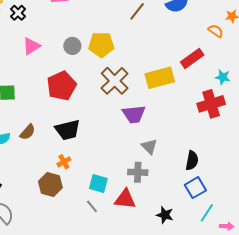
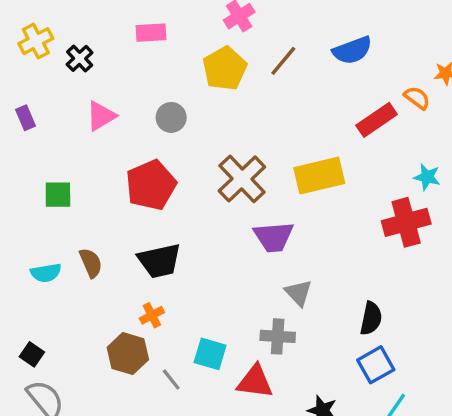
yellow pentagon: (101, 45) -> (225, 68), moved, turned -30
red rectangle: (192, 58) -> (377, 120), moved
brown semicircle: (28, 132) -> (91, 263), turned -66
gray line: (92, 206) -> (171, 380), moved

